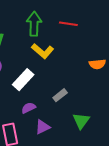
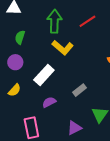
red line: (68, 24) -> (87, 21), turned -42
purple triangle: (42, 127) -> (74, 128), moved

